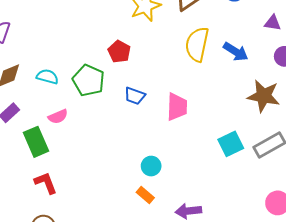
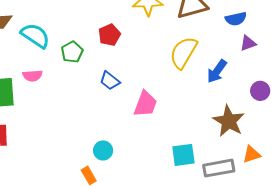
purple triangle: (273, 23) -> (248, 43), moved, turned -48
blue arrow: (236, 52) -> (217, 71), turned 75
cyan semicircle: (47, 77) -> (35, 36), size x1.4
green pentagon: (89, 80) -> (72, 52), size x0.7

